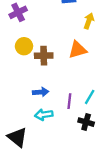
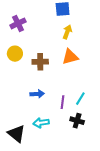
yellow arrow: (89, 21) -> (67, 32), moved
yellow circle: (24, 46) -> (15, 54), moved
cyan arrow: (44, 115) -> (41, 123), moved

